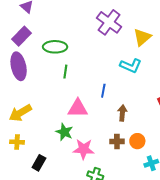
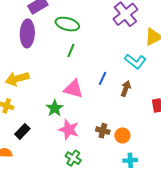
brown arrow: (122, 113) -> (126, 89), moved

